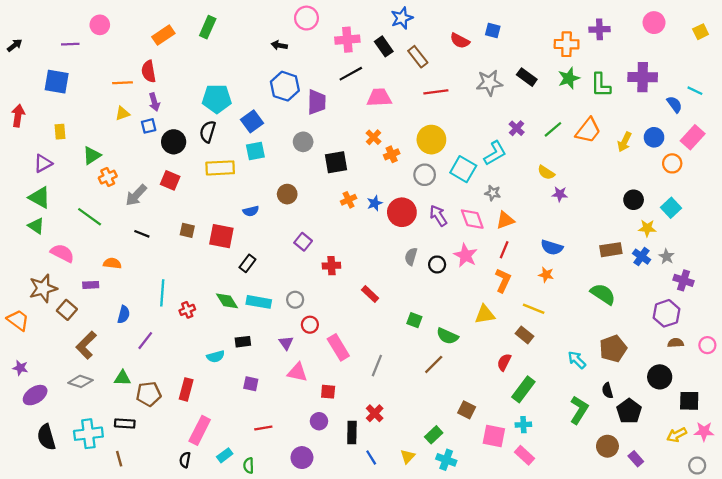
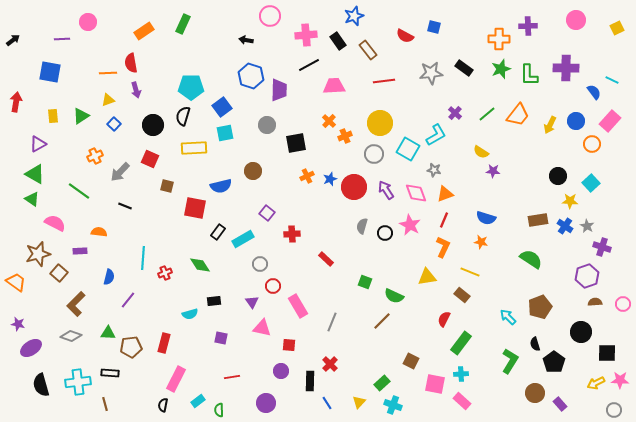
blue square: (149, 126) -> (114, 124), moved, turned -32
green triangle: (92, 155) -> (81, 116), moved
blue semicircle: (251, 211) -> (221, 186), size x1.5
brown square: (187, 230) -> (167, 186), moved
cyan rectangle: (259, 302) -> (243, 239), moved, turned -40

